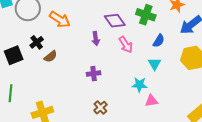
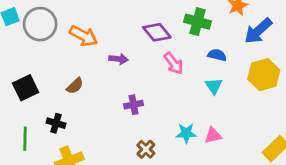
purple arrow: (96, 39) -> (119, 59), moved, turned -72
blue semicircle: (159, 41) -> (217, 55), turned -104
black cross: (37, 42) -> (56, 123), moved, turned -32
cyan star: (140, 85) -> (186, 133), moved

